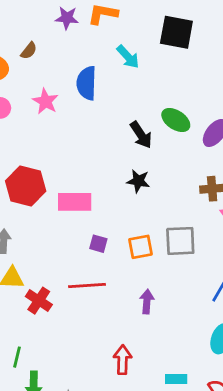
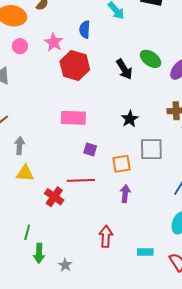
blue semicircle: (87, 83) -> (85, 29), size x0.7
black star: (138, 181) -> (130, 119), moved, turned 30
red hexagon: (26, 186) -> (75, 65), moved
orange square: (141, 247) -> (122, 164), moved
red cross: (39, 301) -> (54, 197), moved

